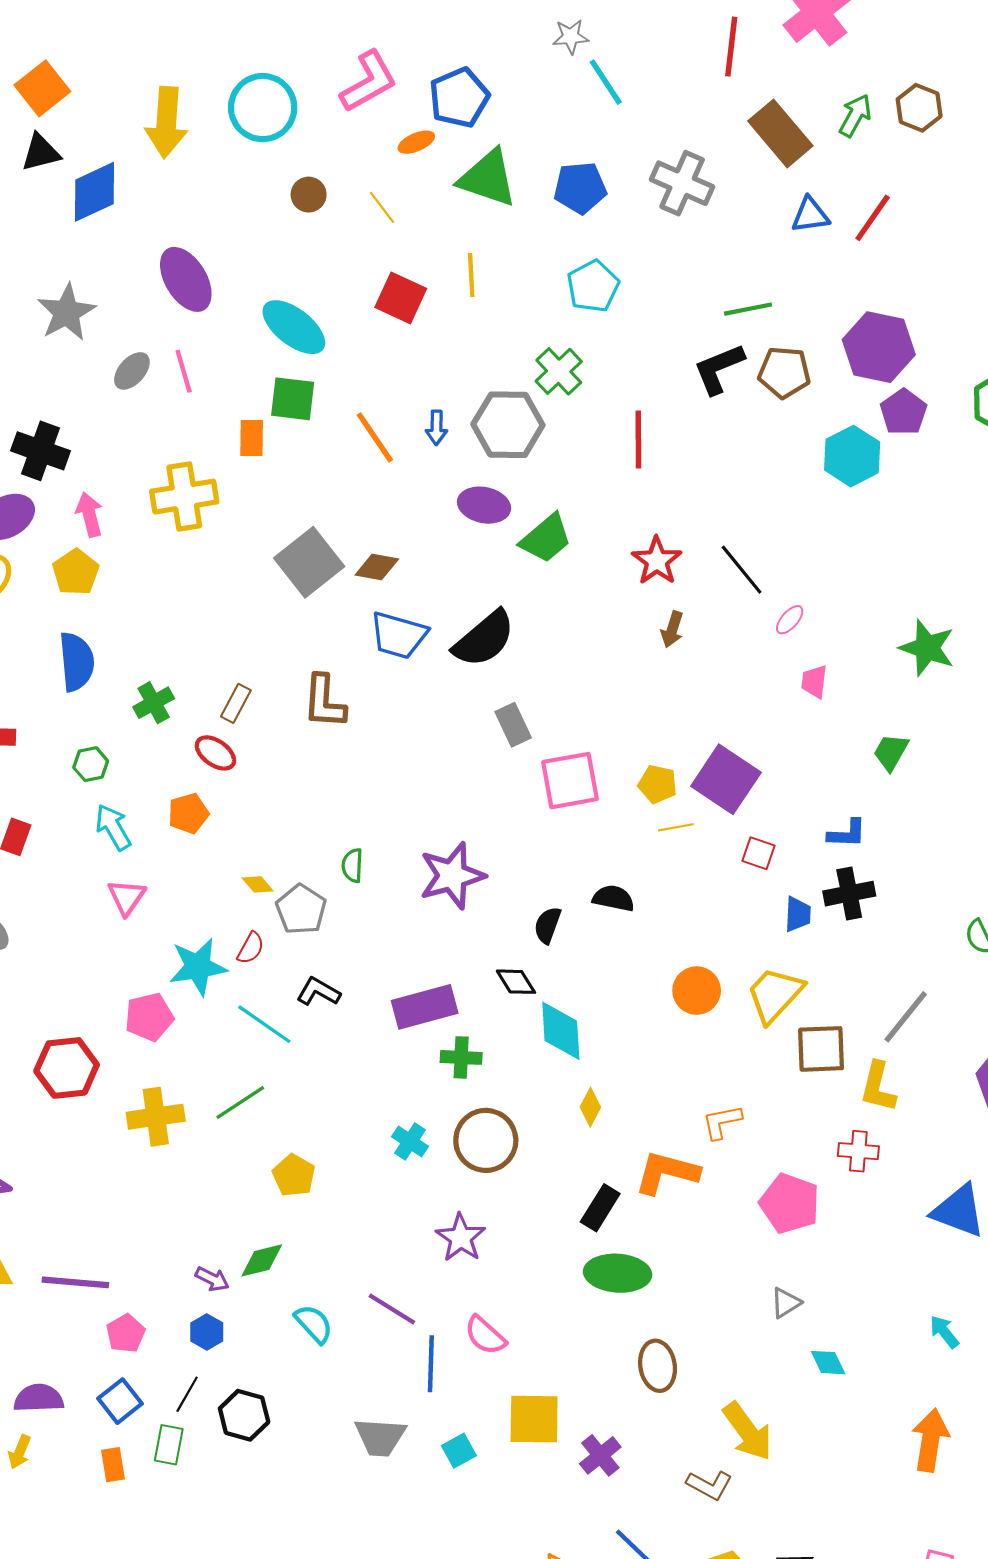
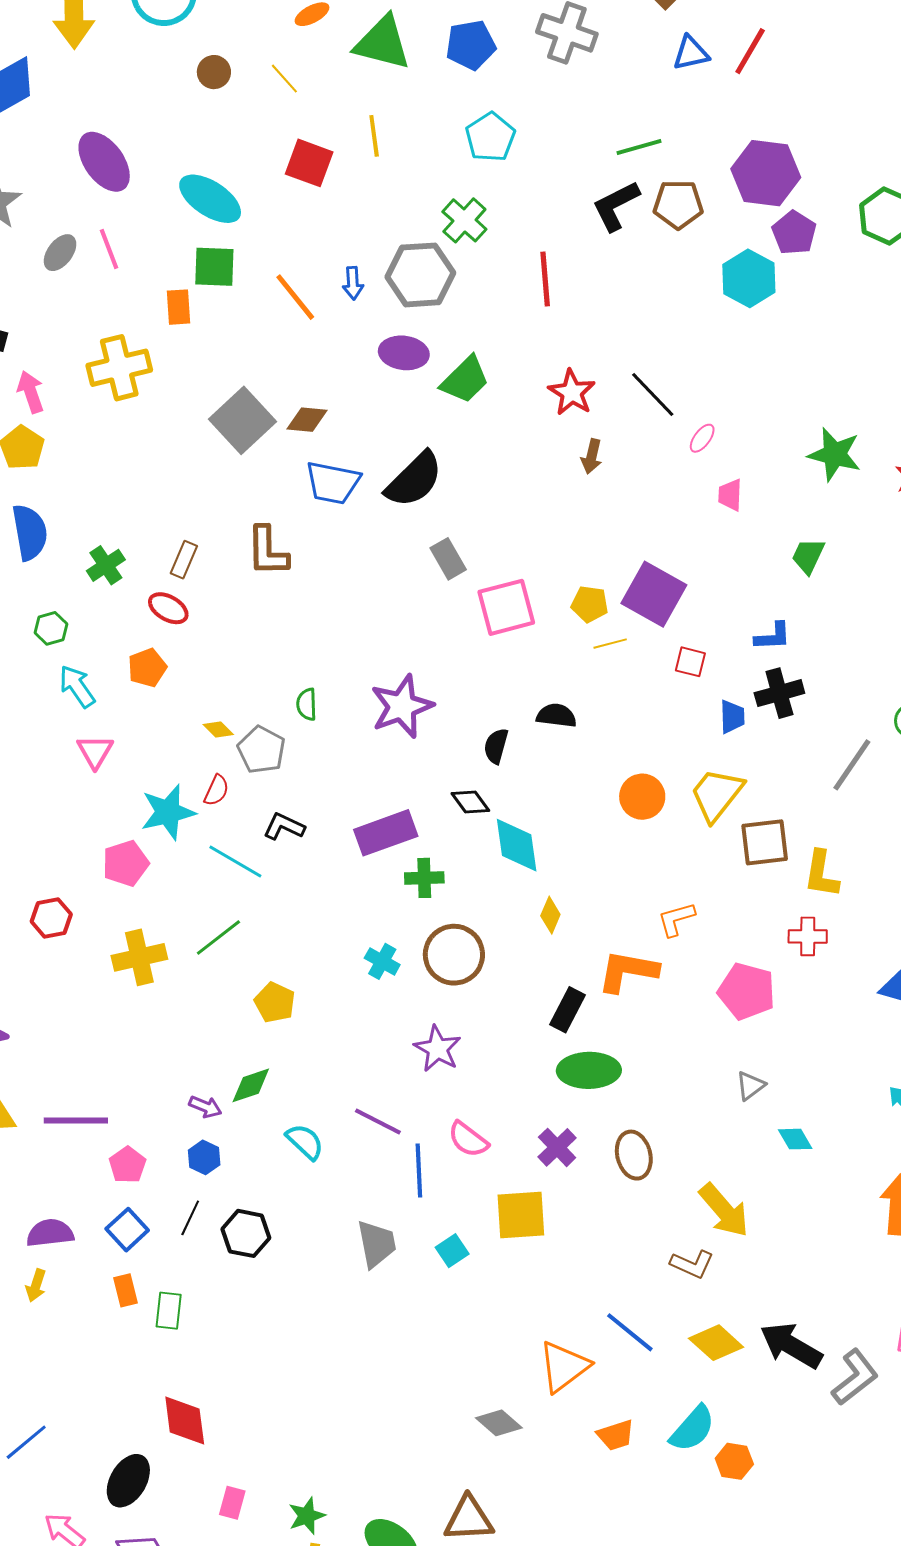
gray line: (906, 1017) -> (852, 765), moved
red hexagon: (67, 1068) -> (51, 918), size x0.7
gray trapezoid: (380, 1437) -> (376, 1244), turned -100
green rectangle: (169, 1445) -> (169, 1311), moved
purple cross: (600, 1455) -> (557, 1147), moved

